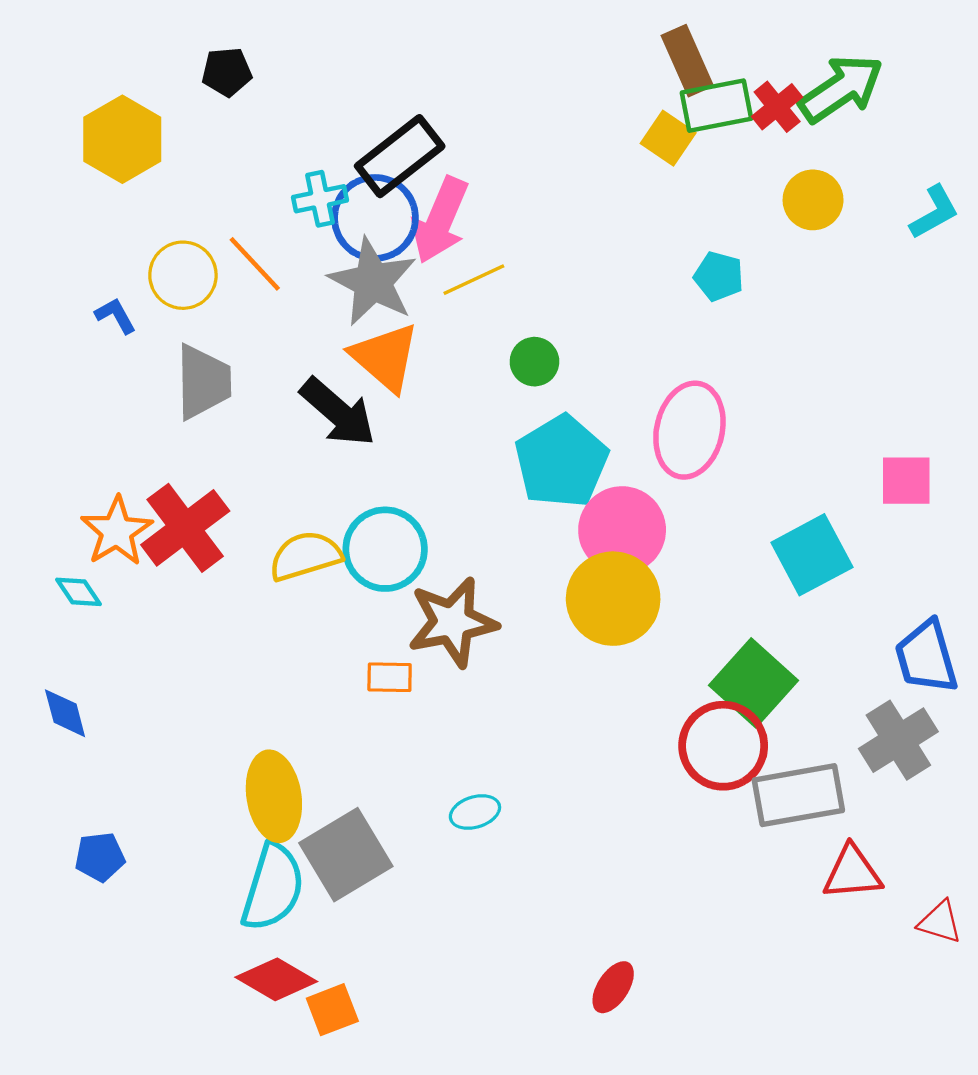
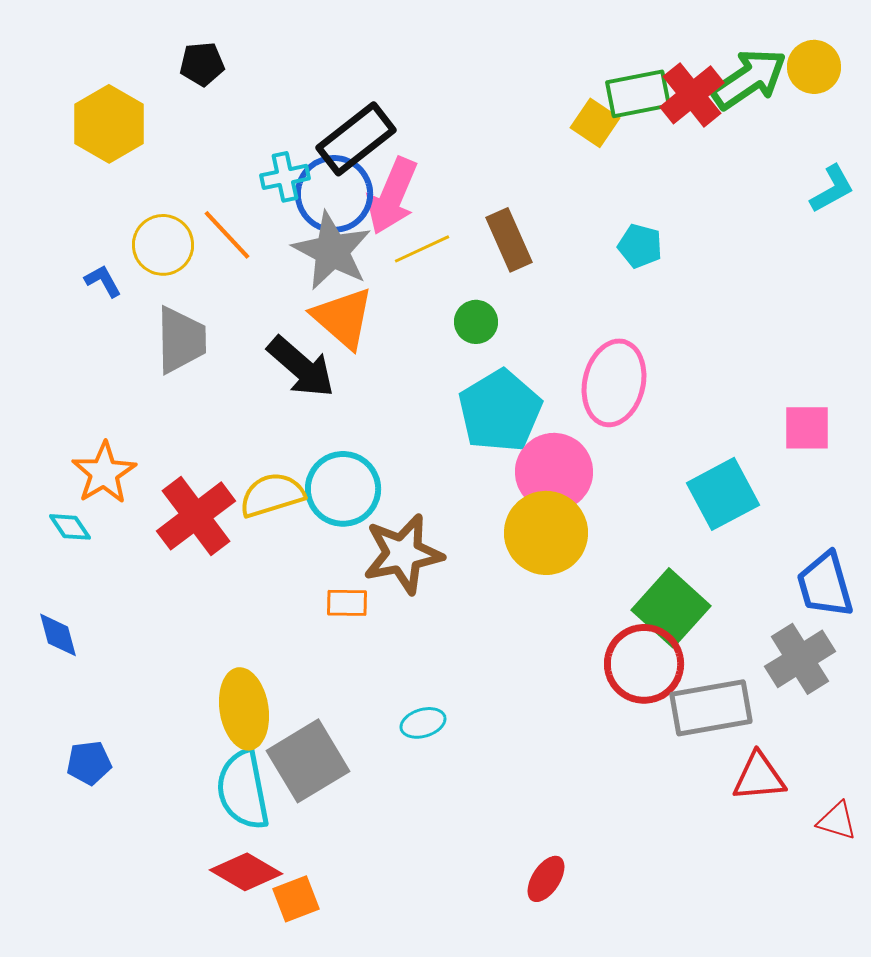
brown rectangle: (687, 61) -> (509, 240), moved
red cross: (777, 107) -> (692, 95), size x1.4
yellow circle: (813, 200) -> (814, 67), moved
red cross: (185, 528) -> (196, 516), moved
cyan semicircle: (273, 887) -> (243, 790), turned 152

